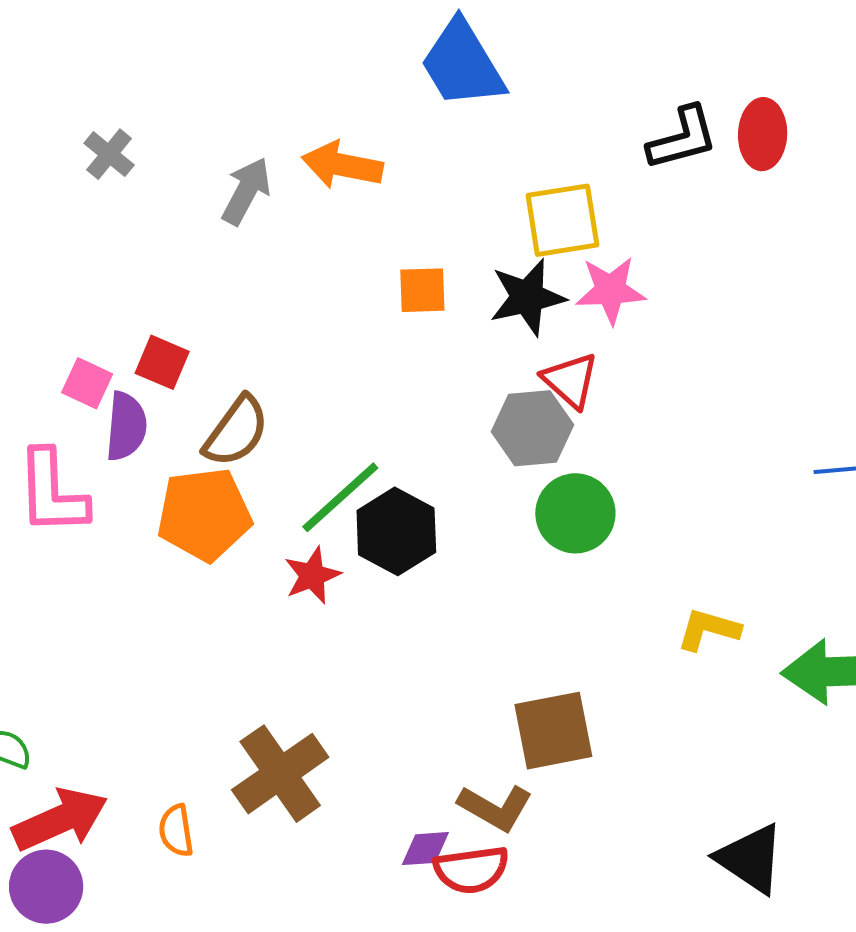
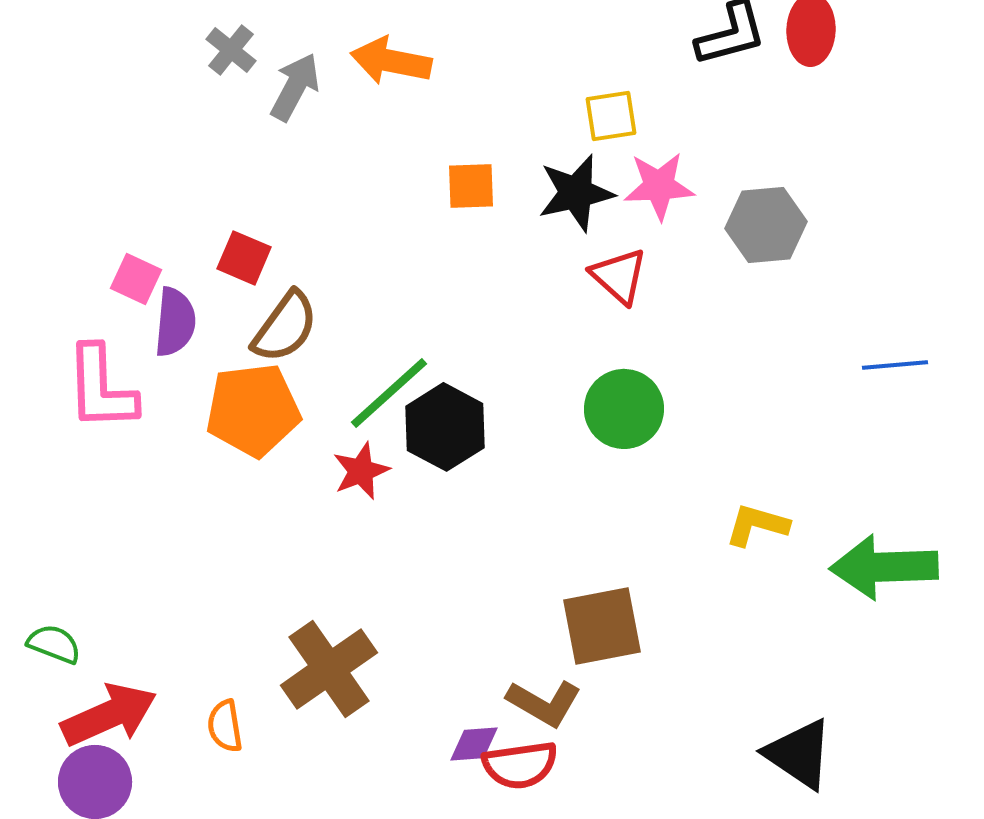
gray cross: (109, 154) -> (231, 50), moved
yellow square: (562, 220) -> (611, 116), size x0.7
red square: (162, 362) -> (244, 258), moved
gray hexagon: (532, 428) -> (766, 225), moved

